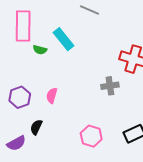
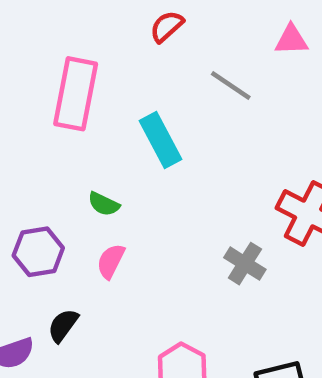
green semicircle: (40, 50) -> (104, 204), moved
gray cross: (110, 86) -> (245, 264), turned 30

